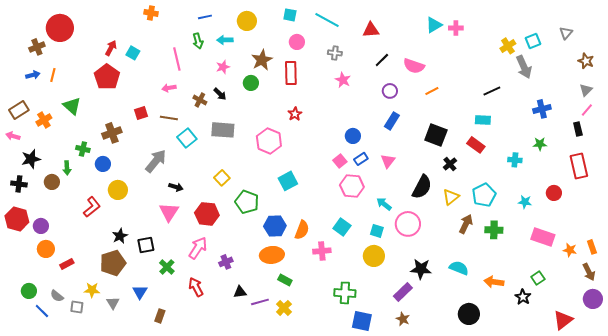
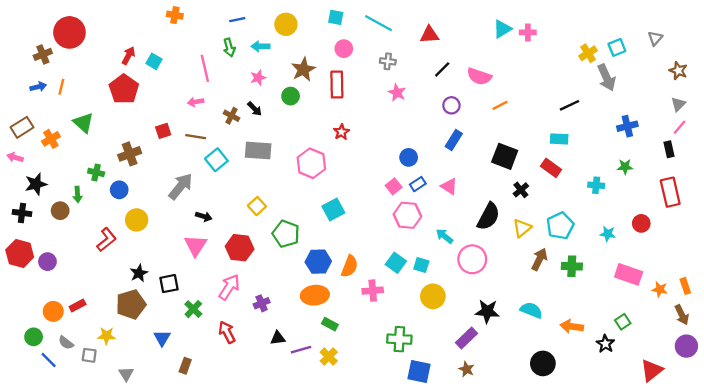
pink triangle: (388, 161) -> (449, 186), turned -35
cyan square: (377, 231) -> (421, 265), moved
orange circle: (46, 249) -> (53, 311), moved
gray triangle: (113, 303) -> (126, 374), moved

